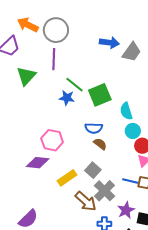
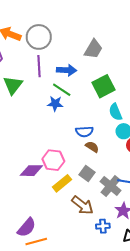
blue arrow: (109, 43) -> (67, 70), moved
gray trapezoid: (132, 52) -> (93, 49), moved
green square: (100, 95) -> (104, 86), moved
pink hexagon: (52, 140) -> (53, 160), moved
gray cross: (104, 191) -> (111, 186), moved

